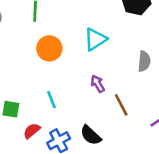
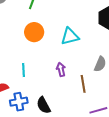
brown line: (121, 105) -> (83, 84), moved

